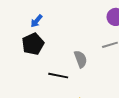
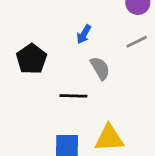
blue arrow: (36, 21) -> (84, 34), moved

